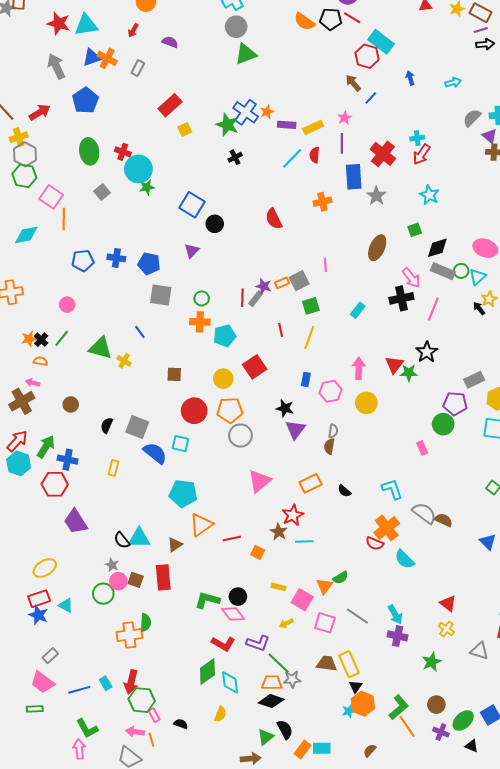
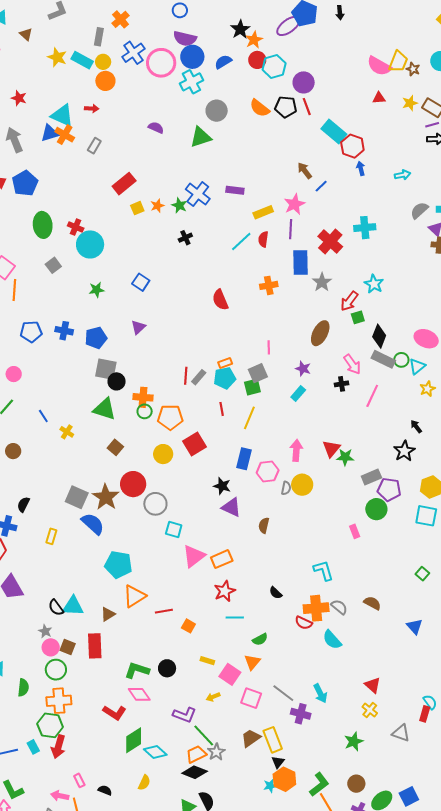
red line: (352, 18) -> (307, 107), turned 36
red star: (59, 23) -> (19, 98), size x0.7
cyan triangle: (86, 25) -> (62, 116), moved, turned 30
gray circle: (236, 27) -> (217, 111), moved
red arrow: (133, 30) -> (92, 108), turned -120
purple semicircle: (170, 42) -> (156, 128), moved
red hexagon: (367, 56) -> (352, 146), moved
blue pentagon: (85, 100) -> (25, 183), moved
orange star: (267, 112) -> (157, 206), moved
pink star: (345, 118) -> (294, 204), size x1.5
green star: (227, 125) -> (179, 205), size x0.7
purple rectangle: (287, 125) -> (235, 190), moved
cyan cross: (417, 138) -> (365, 228), size x1.5
red arrow: (422, 154) -> (349, 301), moved
green star: (147, 187) -> (97, 290), moved
blue square: (192, 205) -> (141, 282), size x0.7
black circle: (215, 224) -> (117, 381), moved
black diamond: (437, 248) -> (379, 336), turned -55
blue pentagon: (149, 264) -> (96, 338), turned -30
gray square: (299, 281) -> (258, 373), moved
purple star: (264, 286) -> (303, 369), moved
green circle: (202, 298) -> (145, 411), moved
black cross: (401, 298) -> (342, 384), size x0.6
black arrow: (479, 308) -> (416, 426), moved
blue line: (140, 332) -> (43, 416), moved
cyan pentagon: (225, 336) -> (225, 378), moved
green triangle: (100, 348) -> (105, 409), moved
black star: (427, 352) -> (404, 451), moved
brown square: (174, 374) -> (115, 447), turned 35
blue rectangle: (306, 379) -> (244, 459), size x1.5
gray rectangle: (474, 380) -> (371, 477), moved
brown circle: (71, 404) -> (13, 451), moved
orange pentagon: (230, 410) -> (170, 417), moved
black semicircle: (107, 425) -> (23, 504), moved
purple triangle: (295, 430) -> (231, 507), turned -45
gray semicircle: (333, 431) -> (286, 488), moved
gray circle: (240, 435) -> (155, 504), moved
cyan square: (180, 444) -> (174, 529), moved
orange rectangle: (311, 483) -> (222, 559), moved
black semicircle: (344, 491) -> (276, 593), moved
gray semicircle: (424, 513) -> (339, 607), moved, size x0.7
orange cross: (387, 528) -> (316, 608), turned 30
brown star: (279, 532) -> (106, 497), moved, size x1.5
green semicircle: (341, 578) -> (260, 639), moved
green circle: (103, 594) -> (56, 670), moved
pink diamond: (233, 614) -> (139, 694), moved
green semicircle: (146, 623) -> (23, 688), moved
purple cross: (398, 636) -> (301, 714), moved
red L-shape: (223, 644) -> (115, 713), moved
brown trapezoid: (327, 664) -> (251, 738), turned -45
gray star: (292, 679) -> (216, 752), turned -30
cyan diamond: (230, 682) -> (155, 752), turned -45
orange trapezoid: (272, 683) -> (196, 754), turned -30
green hexagon: (142, 700) -> (50, 725), moved

